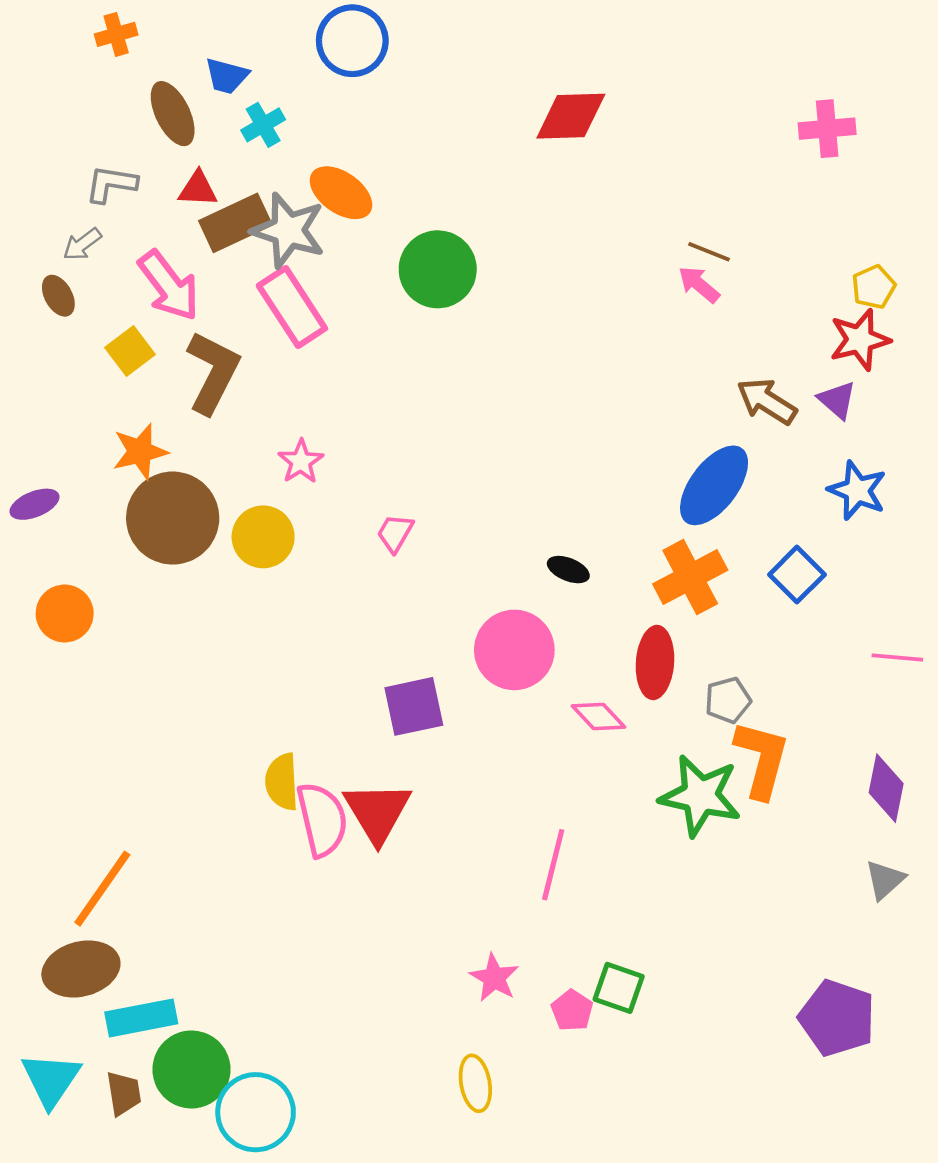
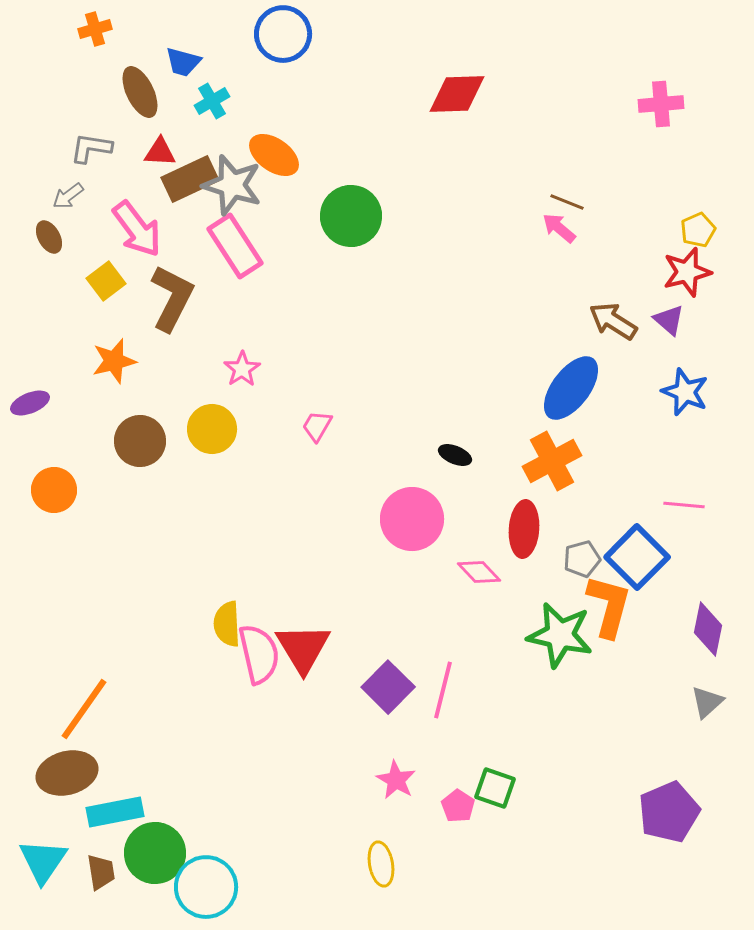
brown circle: (173, 518) -> (140, 441), moved, size x0.7
blue square: (797, 575) -> (637, 557), moved, size x1.4
pink line: (897, 657) -> (684, 505), moved
purple square: (414, 706) -> (388, 687), moved, turned -33
purple pentagon: (837, 1018) -> (669, 812), turned 30

